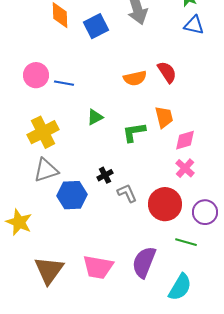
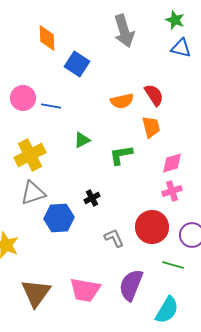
blue square: (96, 26) -> (77, 64), moved, turned -30
orange trapezoid: (164, 117) -> (151, 127), moved
pink cross: (185, 168) -> (172, 191), turned 30
gray L-shape: (127, 193) -> (114, 238), moved

